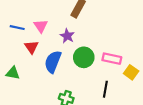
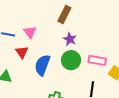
purple star: (67, 36) -> (70, 39), moved

